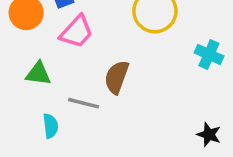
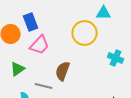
green triangle: (38, 74) -> (18, 69), turned -42

